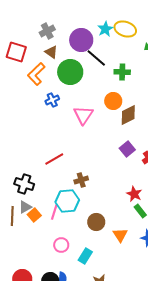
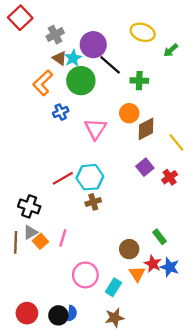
cyan star: (105, 29) -> (73, 58), moved
red square: (16, 52) -> (20, 18), moved, turned 30
red star: (134, 194) -> (153, 264), moved
cyan hexagon: (67, 201) -> (90, 177), moved
brown circle: (96, 222) -> (129, 249), moved
orange triangle: (120, 235) -> (137, 274), moved
pink circle: (61, 245) -> (85, 275), moved, size x1.5
cyan rectangle: (85, 256) -> (113, 287), moved

